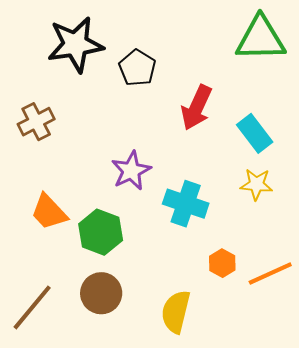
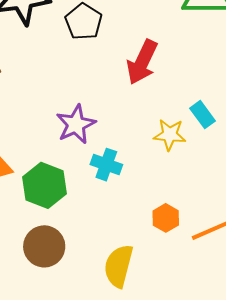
cyan rectangle: (255, 133) -> (202, 115), moved, size x0.7
yellow star: (256, 184) -> (170, 135), moved
cyan cross: (186, 204) -> (106, 165), moved, size x0.7

